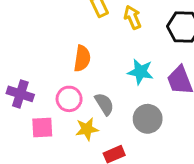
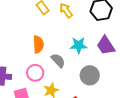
gray semicircle: (104, 104) -> (58, 60), moved

